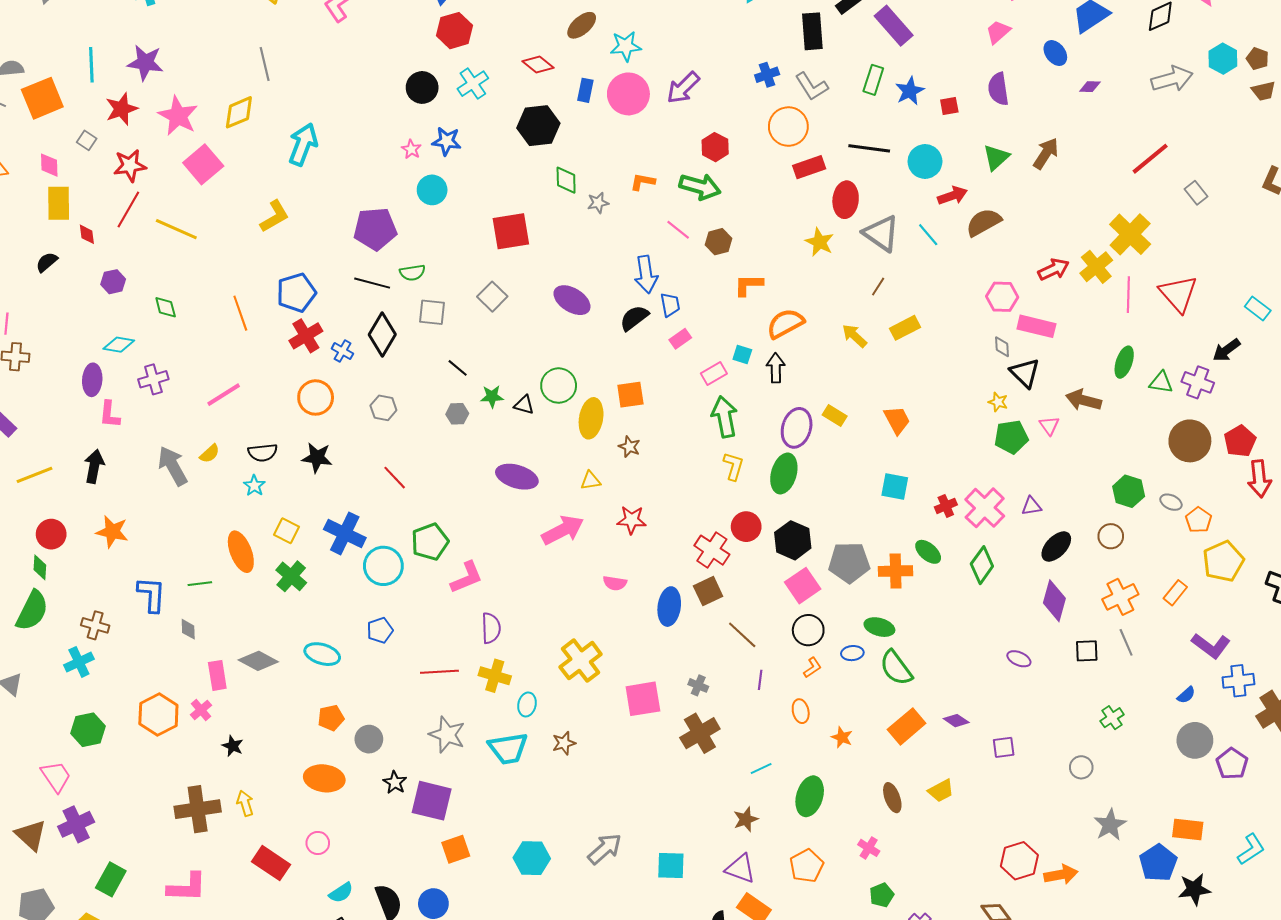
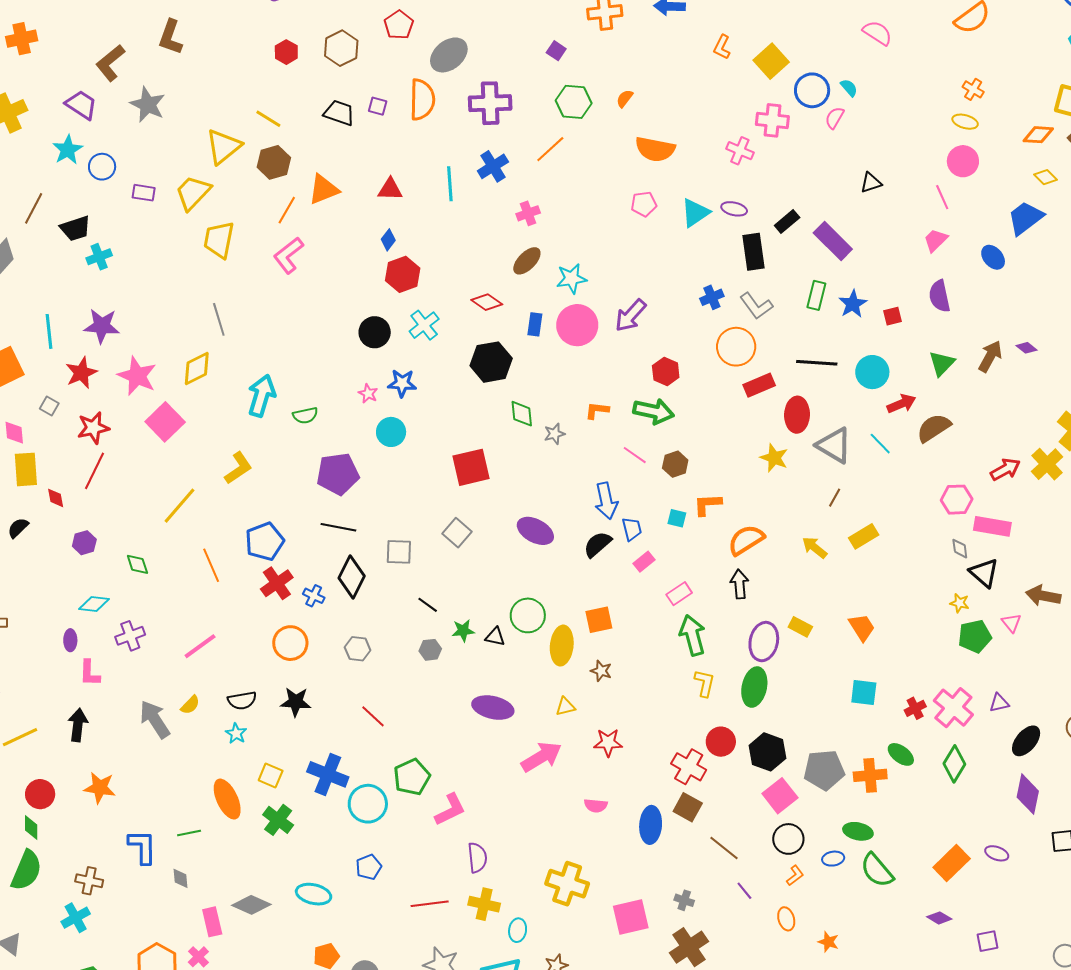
purple diamond: (1090, 87) -> (1026, 348), moved, turned 40
yellow line: (176, 229) -> (180, 506), moved, turned -69
green semicircle: (412, 273) -> (305, 415), moved
cyan square: (742, 355) -> (677, 518), moved
purple ellipse: (92, 380) -> (70, 640), size x0.7
brown square: (708, 591) -> (688, 807), turned -32
yellow cross: (581, 661) -> (567, 884), turned -30
purple line: (760, 680) -> (744, 891), turned -42
orange rectangle: (907, 726) -> (952, 863), moved

